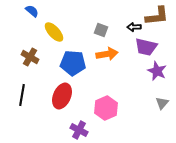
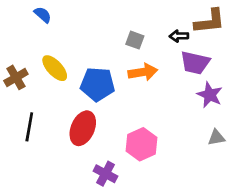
yellow ellipse: (54, 32) -> (55, 68), moved
brown cross: (30, 57) -> (16, 77), moved, turned 30
gray triangle: (162, 103) -> (216, 138), turned 40

